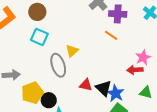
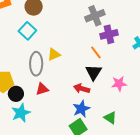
purple cross: (118, 14) -> (109, 34), turned -36
red arrow: (135, 70) -> (82, 89), moved
red triangle: (86, 85) -> (42, 89), moved, turned -48
black triangle: (104, 88) -> (94, 72), moved

